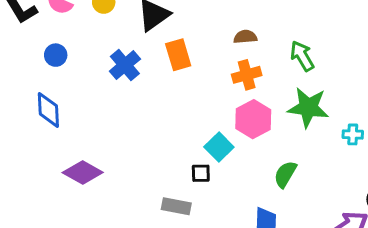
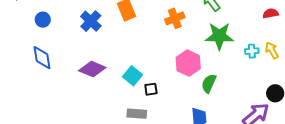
pink hexagon: (253, 119) -> (188, 63), moved
cyan square: (219, 147) -> (133, 76), moved
purple diamond: (83, 173) -> (92, 69), moved

